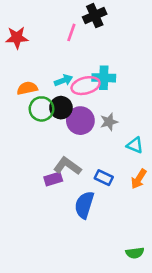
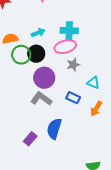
pink ellipse: (86, 86) -> (65, 47), moved
purple circle: (80, 121) -> (44, 78), moved
blue rectangle: (104, 178) -> (73, 98), moved
purple rectangle: (53, 179) -> (30, 139), moved, turned -32

